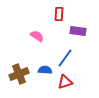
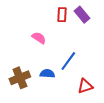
purple rectangle: (78, 31) -> (82, 15), moved, turned 42
red triangle: (65, 82) -> (85, 86), moved

